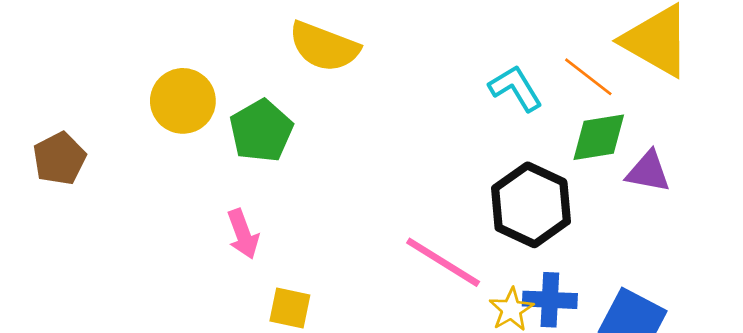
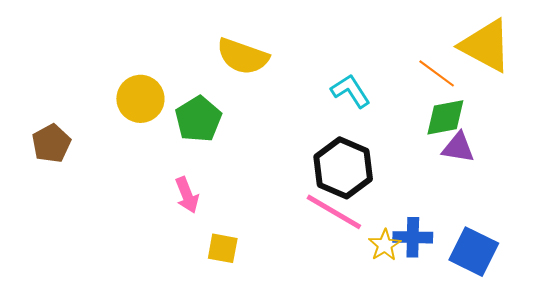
cyan L-shape: (516, 88) -> (351, 91), moved
purple triangle: (648, 172) -> (458, 147), moved
black hexagon: (531, 205) -> (343, 168), moved

